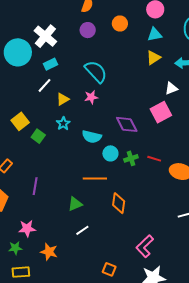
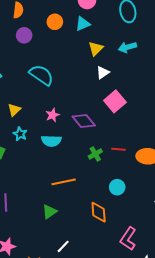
cyan triangle: (155, 35) -> (83, 24), moved
white triangle: (171, 88) -> (103, 73), moved
pink star: (91, 97) -> (53, 115), moved
cyan circle: (110, 153) -> (117, 187), moved
orange diamond: (119, 203) -> (99, 212), moved
white line: (82, 230) -> (63, 246), moved

